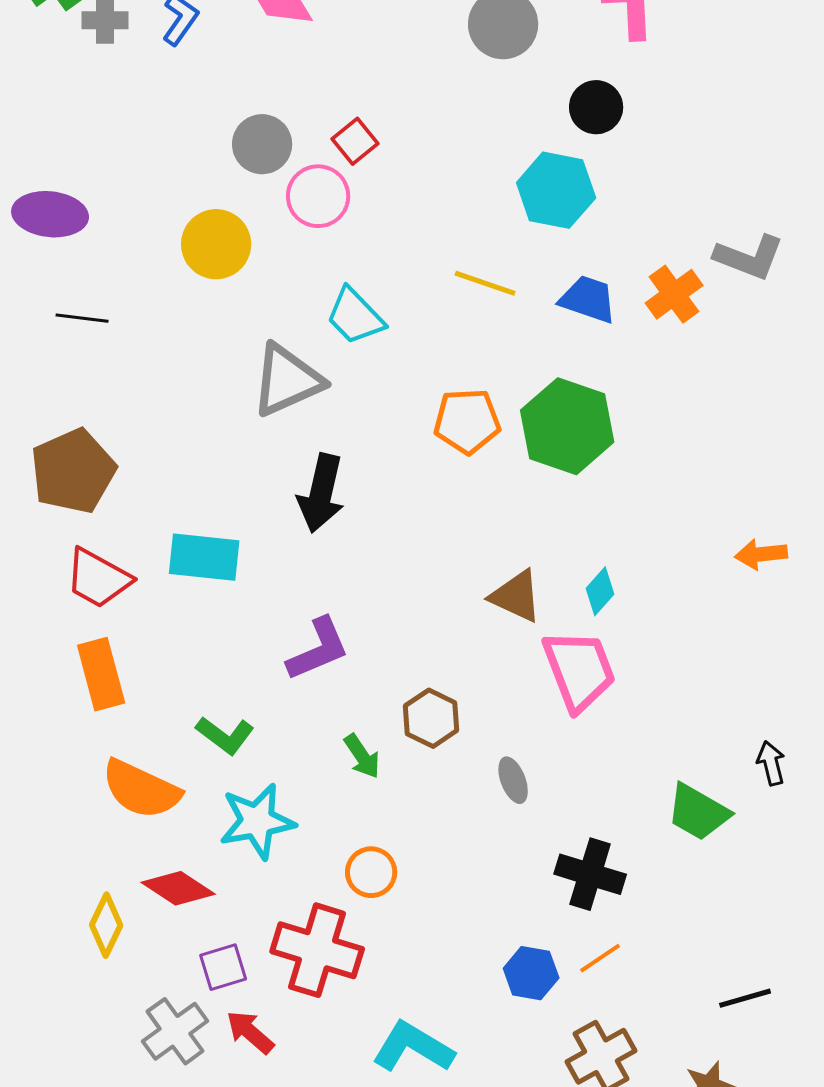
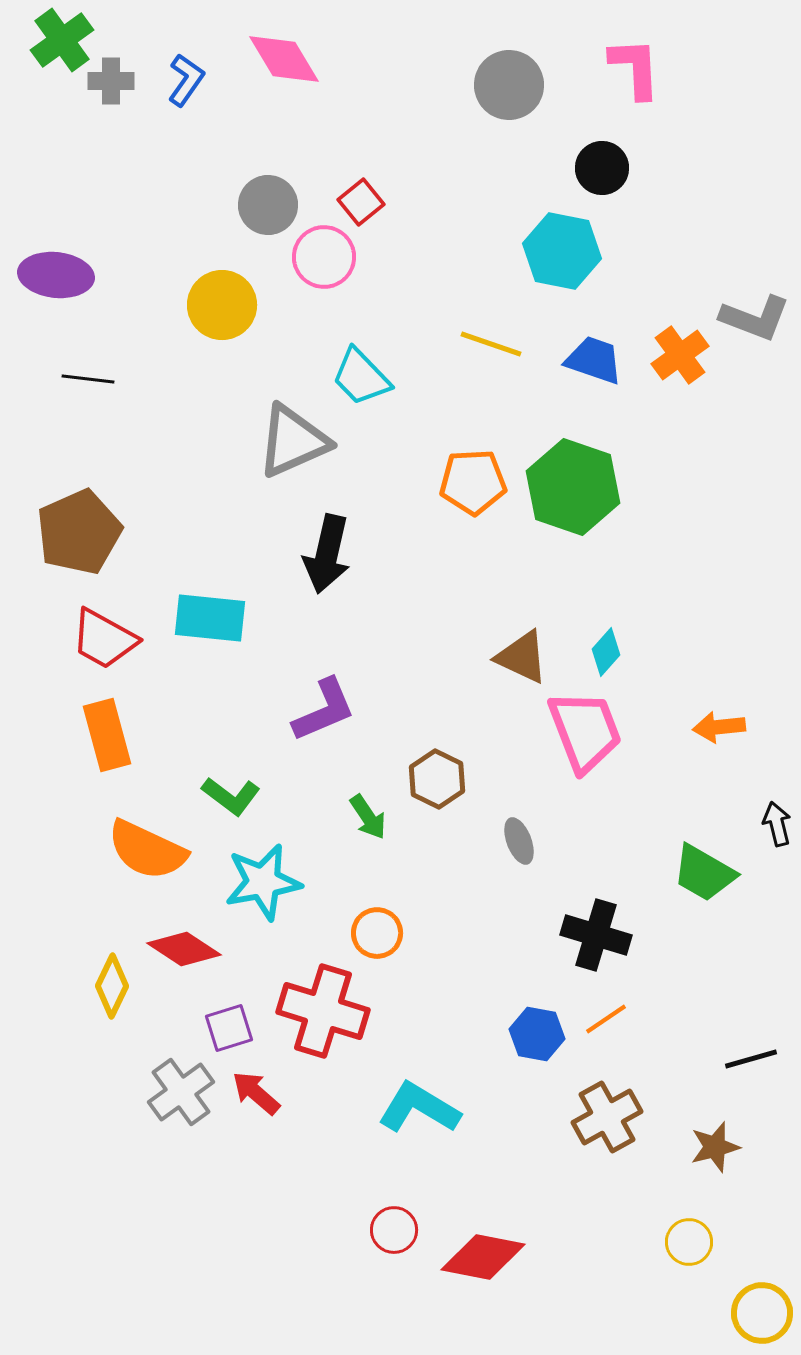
orange arrow: (761, 554) -> (719, 727), moved

